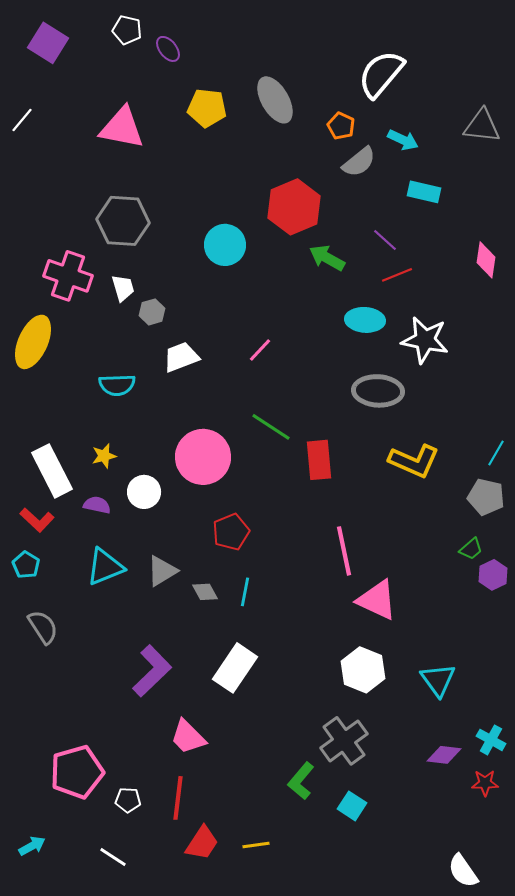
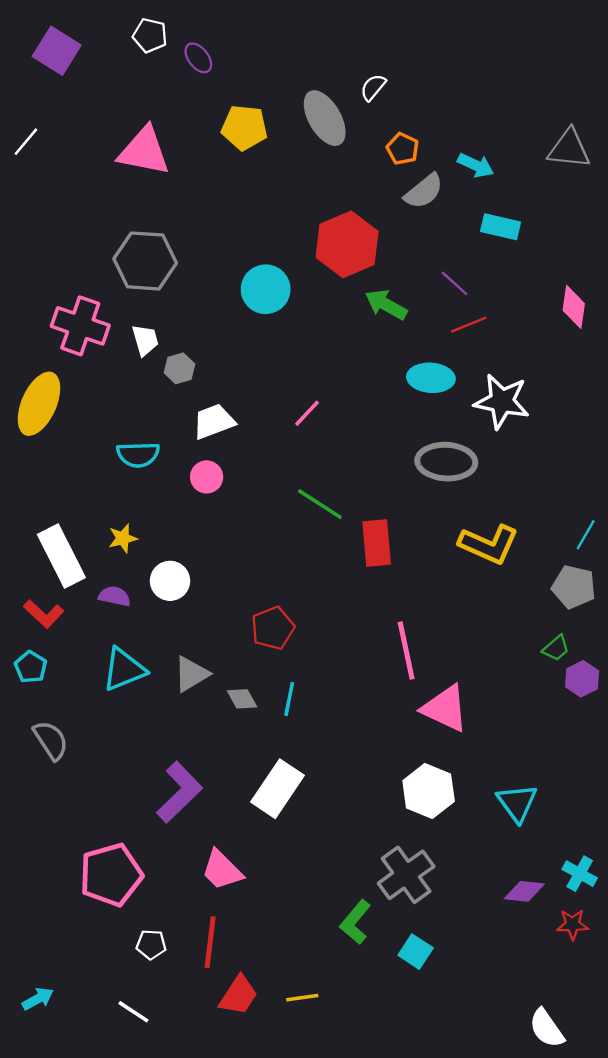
white semicircle: (381, 74) -> (373, 87), moved, size x0.5
pink circle: (203, 457) -> (207, 477), moved, size x0.5
pink pentagon: (77, 772) -> (111, 875), moved

